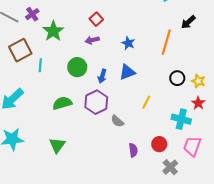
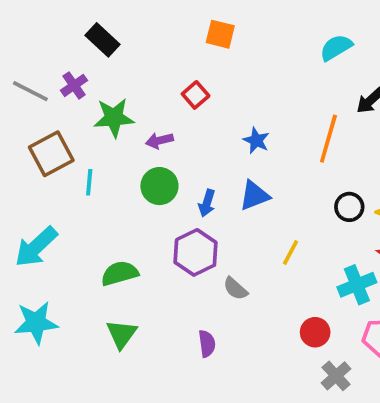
green star: (53, 31) -> (114, 118), turned 30
purple arrow: (92, 40) -> (159, 140), moved
green semicircle: (62, 103) -> (120, 273), moved
cyan cross: (181, 119) -> (357, 285), turned -36
purple semicircle: (133, 150) -> (207, 344), moved

